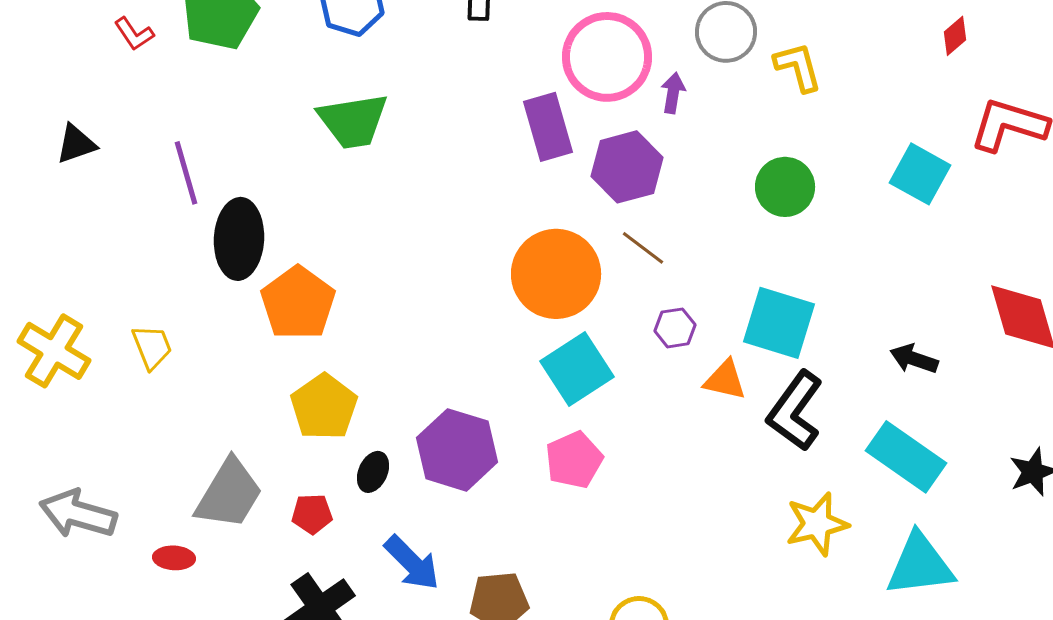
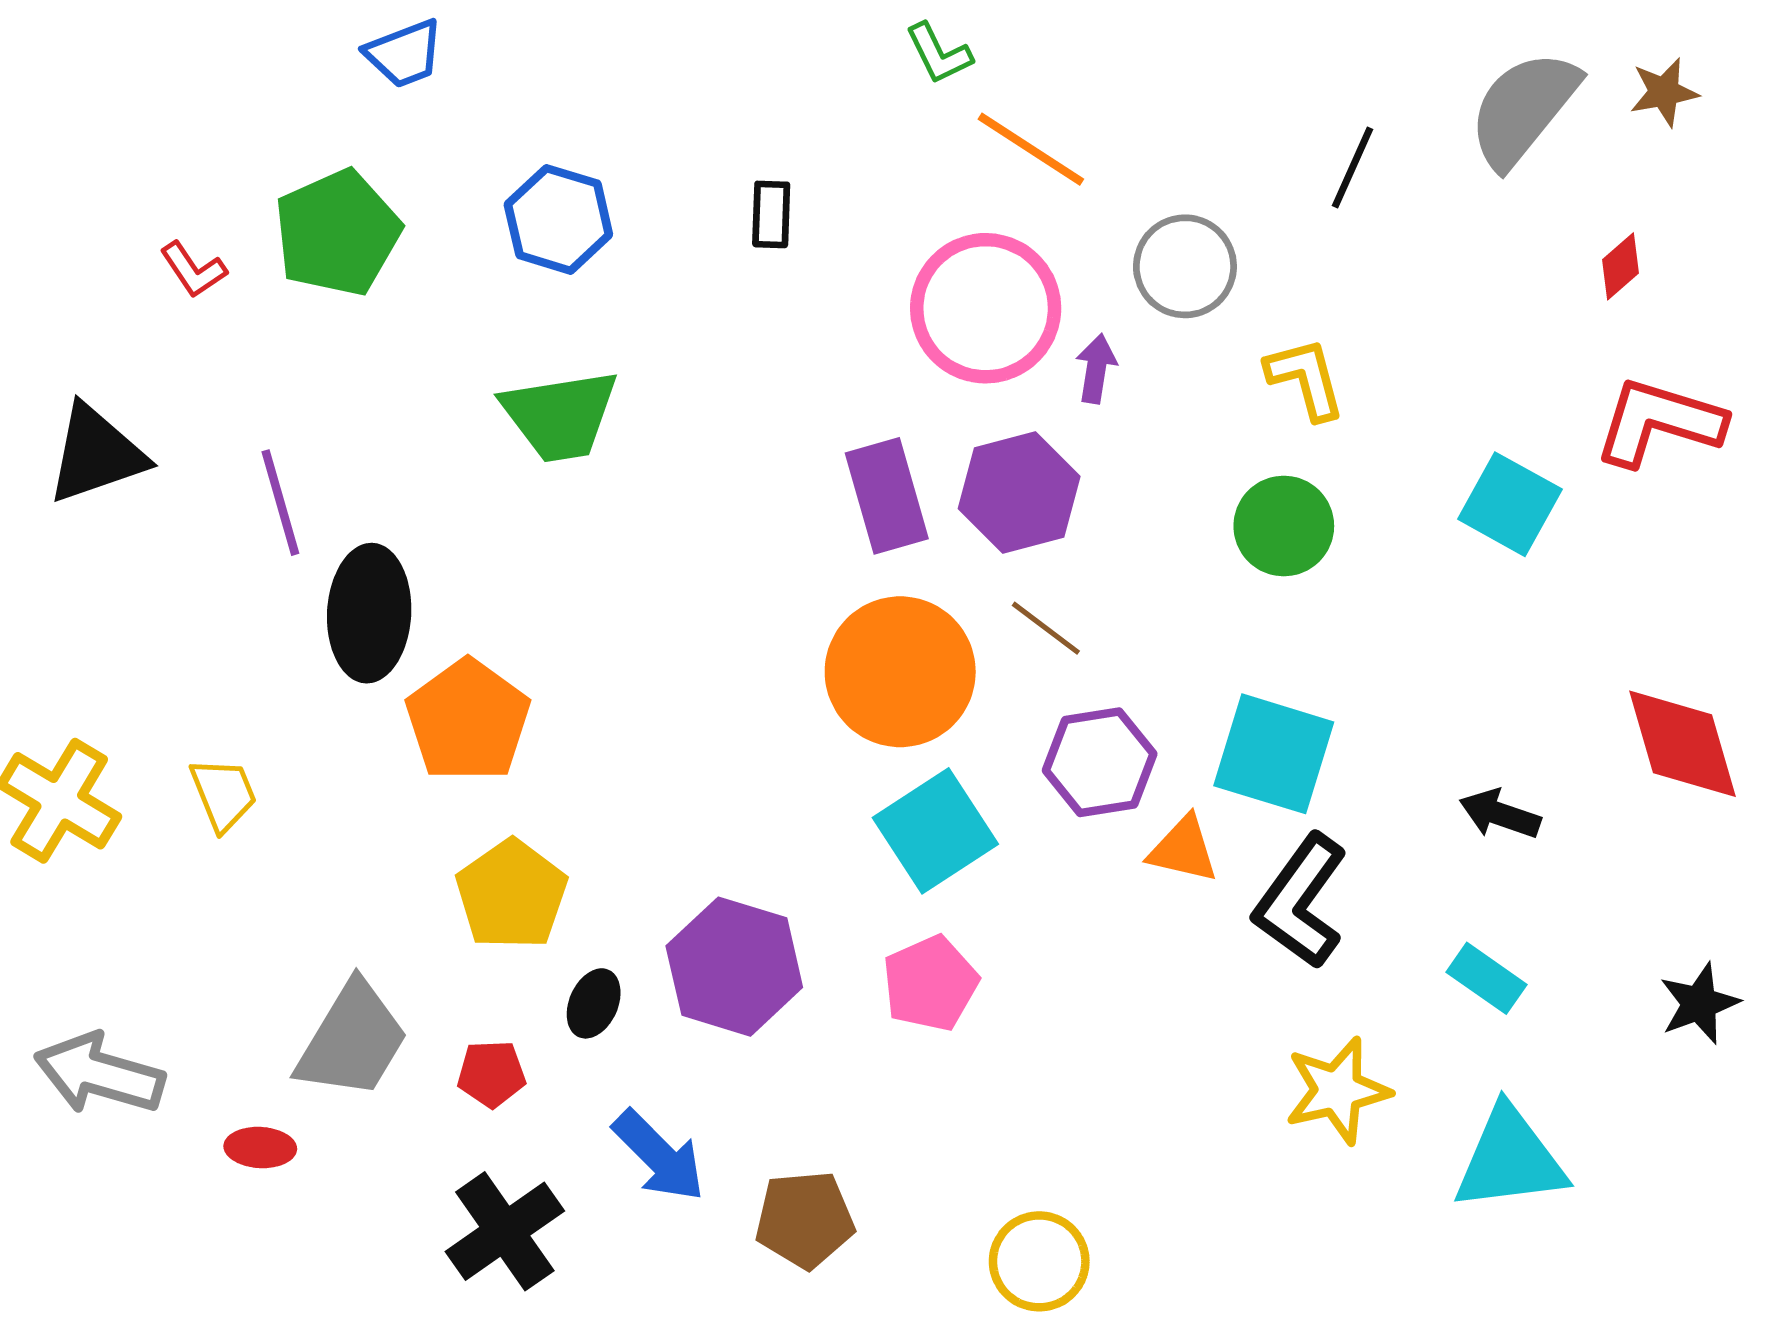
red diamond: (955, 36) -> (1621, 266), moved
yellow L-shape: (798, 67) -> (1306, 379), moved
purple rectangle: (548, 127) -> (887, 496), moved
black triangle: (76, 144) -> (96, 454), size x1.5
purple hexagon: (675, 328) -> (1100, 762), size x1.6
cyan rectangle: (906, 457) -> (1486, 978), size x0.6

